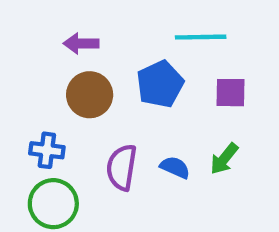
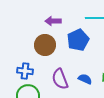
purple arrow: (81, 43) -> (53, 21), moved
purple semicircle: (122, 167) -> (60, 79), turned -30

